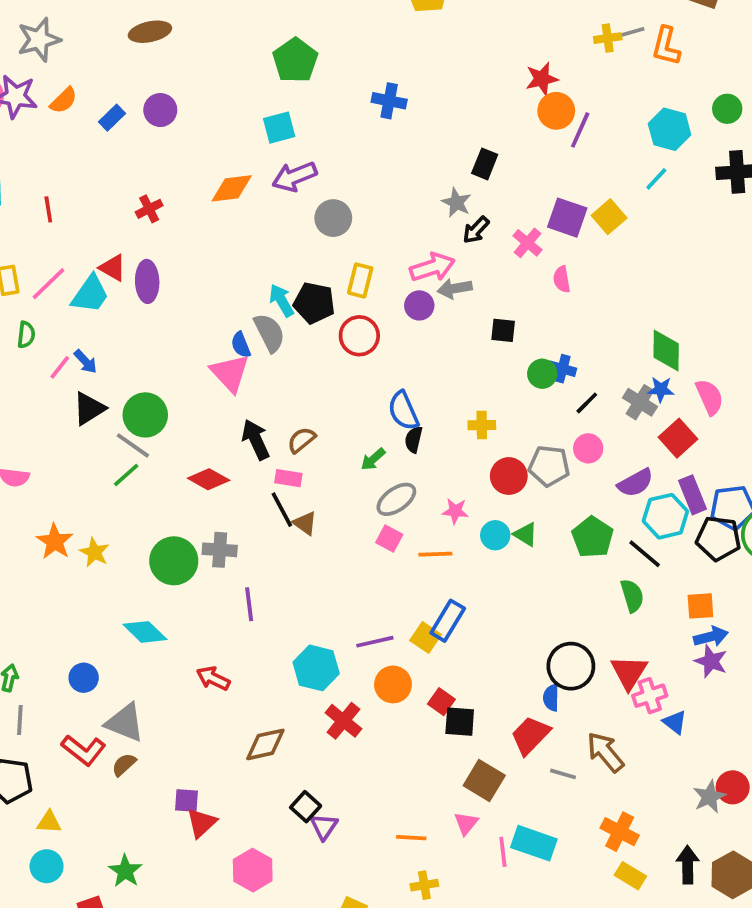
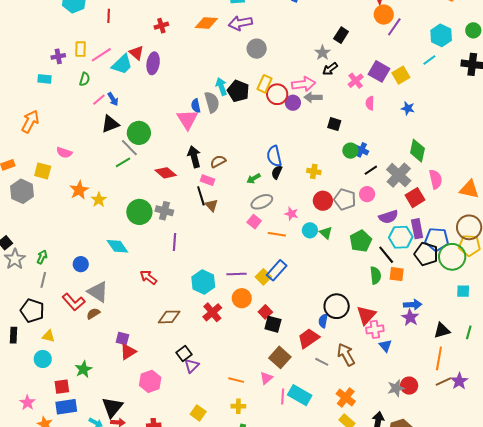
red circle: (359, 336) -> (277, 94), moved
blue star: (661, 389) -> (408, 108), moved
gray cross: (640, 402) -> (399, 175), size x1.4
orange square: (700, 606) -> (397, 274), moved

